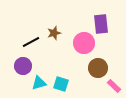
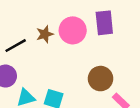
pink circle: (84, 43) -> (73, 30), moved

